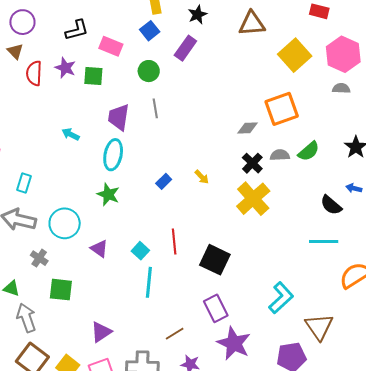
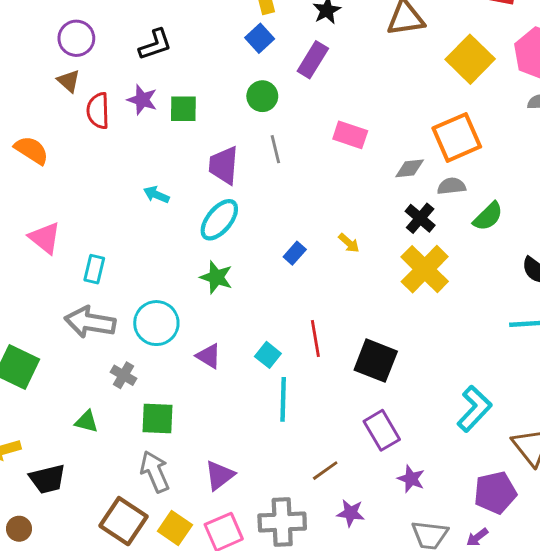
pink rectangle: (111, 46) -> (350, 135), moved
green semicircle: (309, 151) -> (488, 216), moved
cyan ellipse: (113, 155) -> (219, 220), turned 32
gray semicircle: (280, 155) -> (451, 186), moved
gray arrow: (26, 318) -> (155, 472), moved
purple star: (234, 343) -> (411, 479), size x0.6

